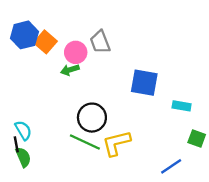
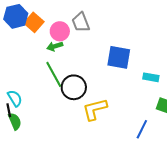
green line: (85, 142) -> (54, 74), moved, turned 36
blue line: (171, 166) -> (142, 129), turned -30

